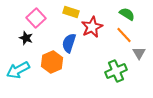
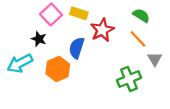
pink square: (36, 18) -> (51, 14), moved
black star: (26, 38) -> (39, 39), moved
cyan arrow: (18, 70) -> (20, 63), moved

